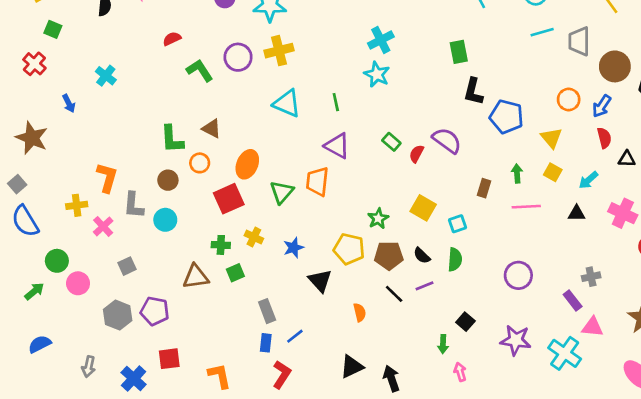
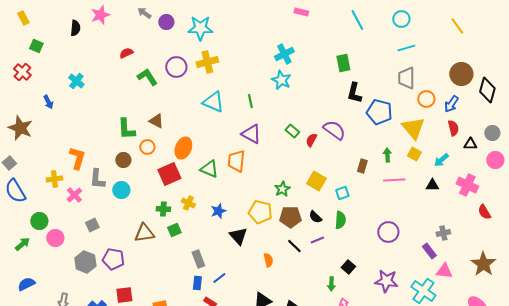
gray trapezoid: (579, 41) -> (406, 78), moved
yellow triangle: (551, 138) -> (413, 128), size x1.4
green triangle: (282, 192) -> (209, 169), turned -48

